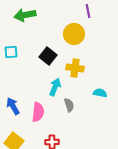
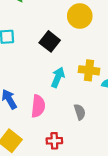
yellow cross: (75, 68) -> (89, 70), moved
gray semicircle: (69, 105) -> (80, 112), moved

